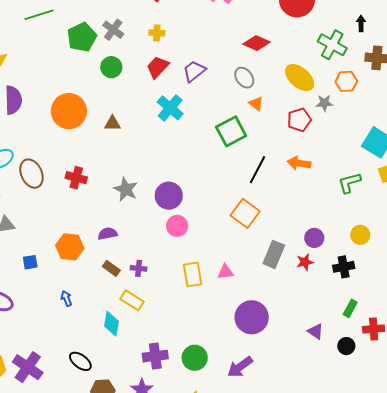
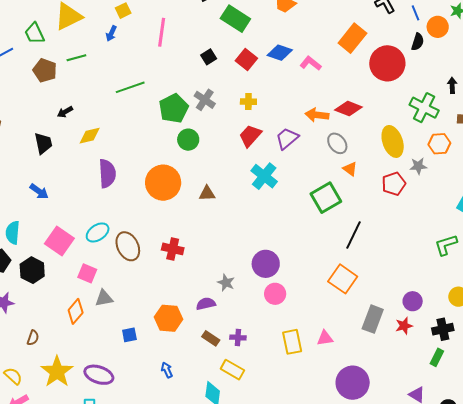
green circle: (111, 67) -> (188, 140), moved
yellow ellipse: (300, 78) -> (393, 141), turned 32
orange arrow: (299, 163) -> (317, 115), moved
gray star: (126, 189) -> (226, 283), moved, size x0.7
green rectangle: (350, 308) -> (437, 357), moved

